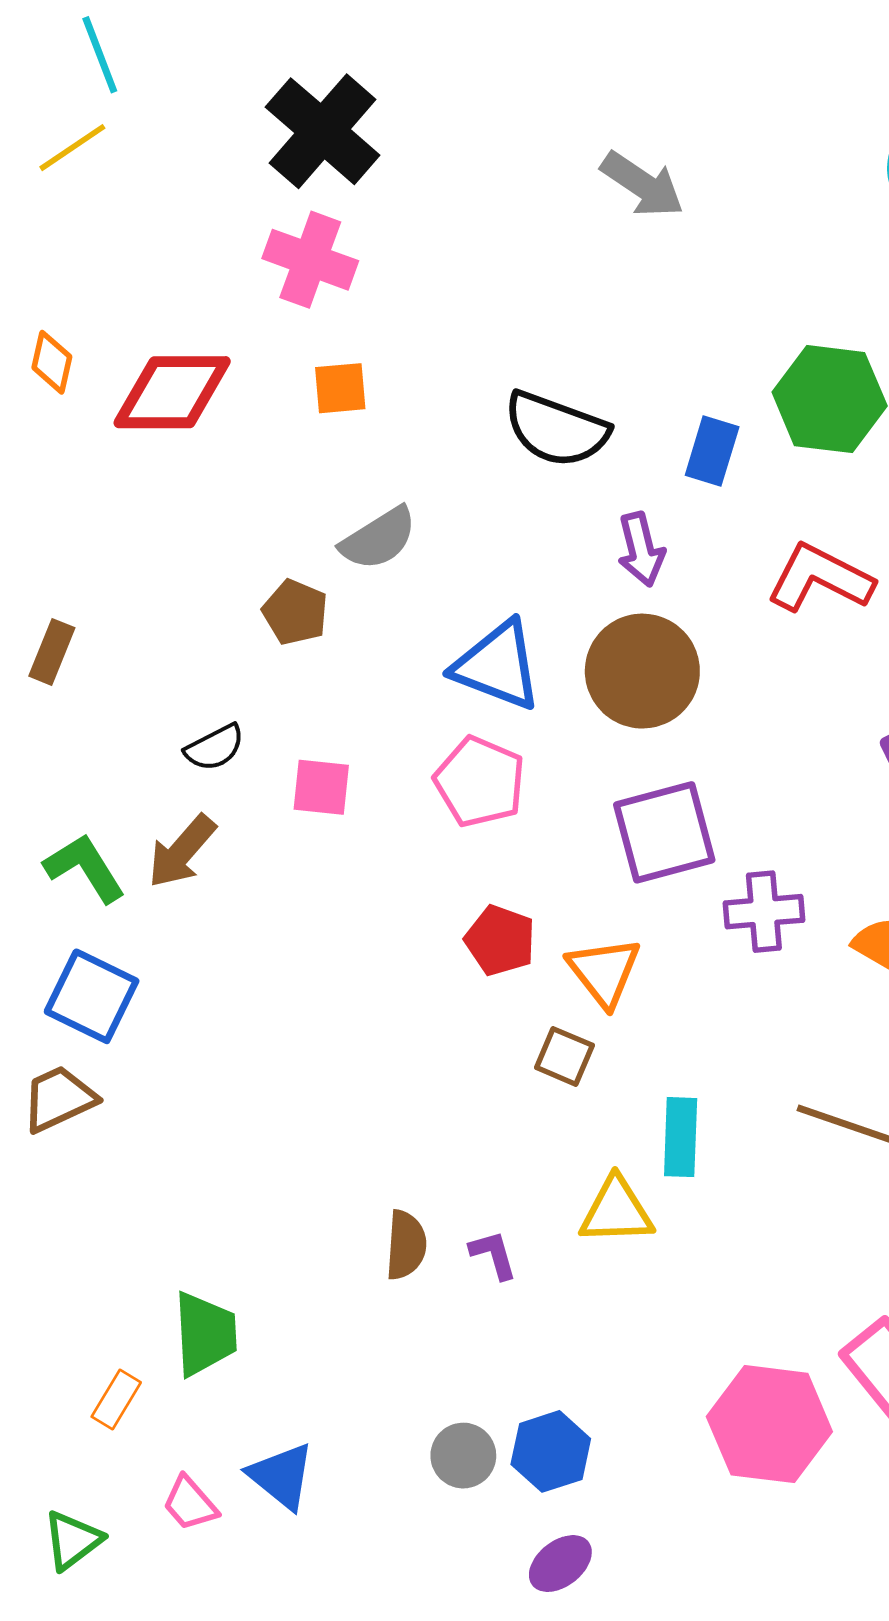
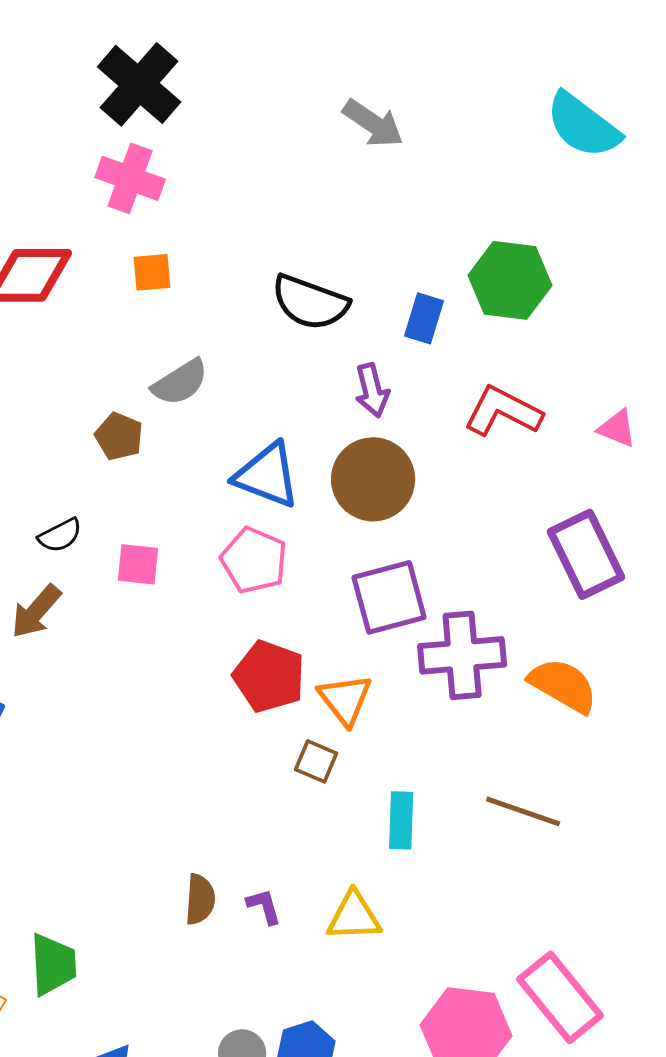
purple cross: (764, 912) -> (462, 655), size x1.5
red pentagon: (500, 940) -> (269, 676), size x1.4
yellow triangle: (616, 1211) -> (354, 916), moved

